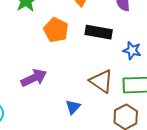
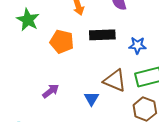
purple arrow: (34, 78) -> (51, 91), size x0.7
blue triangle: (73, 107) -> (91, 99), moved

